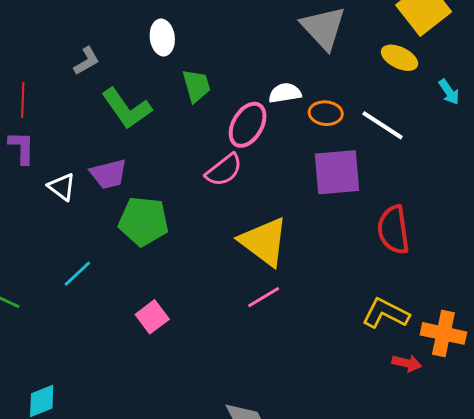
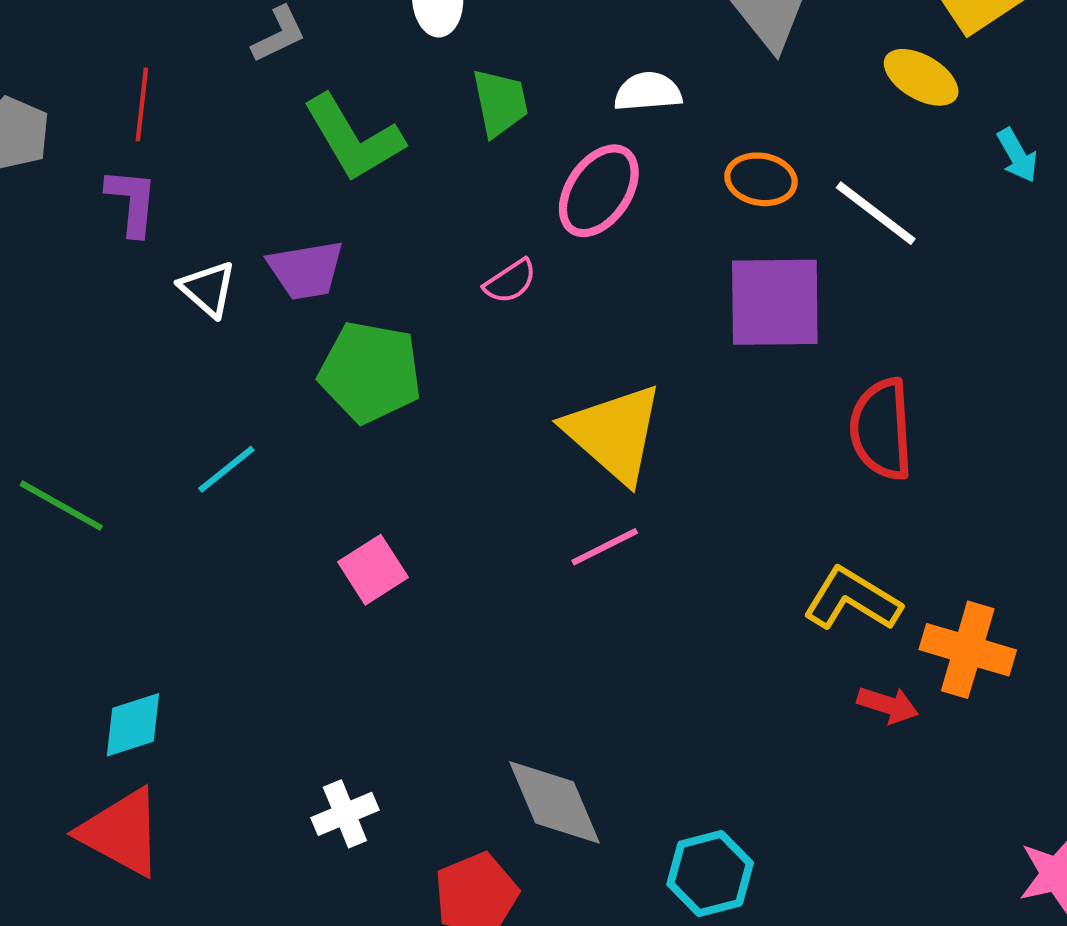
white semicircle: (285, 93) -> (648, 92), moved
pink semicircle: (224, 170) -> (510, 281), moved, size x0.7

